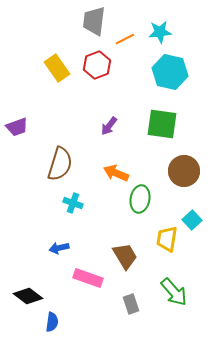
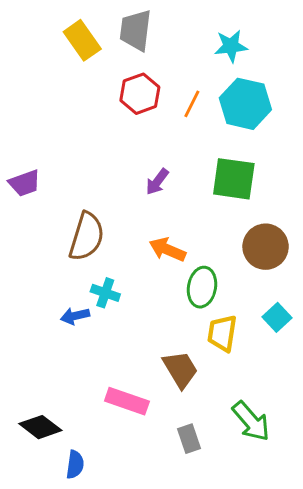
orange line: (125, 39) -> (192, 104), moved, turned -36
yellow rectangle: (57, 68) -> (82, 40), moved
yellow trapezoid: (167, 239) -> (222, 333), moved
blue arrow: (59, 248) -> (75, 316), moved

